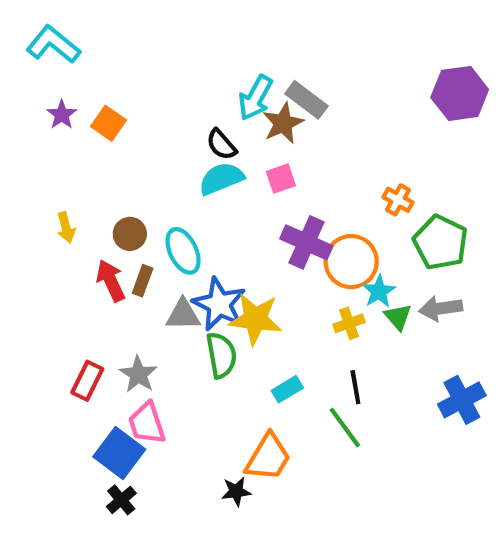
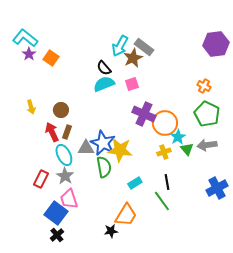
cyan L-shape: (53, 44) -> (25, 38), moved
orange cross: (398, 200) -> (204, 86), moved
cyan ellipse: (183, 251) -> (64, 155), moved

